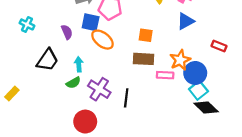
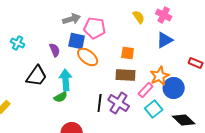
cyan arrow: (79, 64) -> (66, 80), size x1.5
pink rectangle: (165, 75) -> (146, 90), turned -49
purple cross: (99, 89) -> (119, 103), moved
cyan square: (198, 90) -> (154, 109), moved
black line: (126, 98) -> (100, 103), moved

